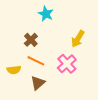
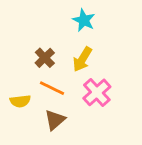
cyan star: (46, 14) -> (84, 20), moved
yellow arrow: (78, 39) -> (82, 59), moved

